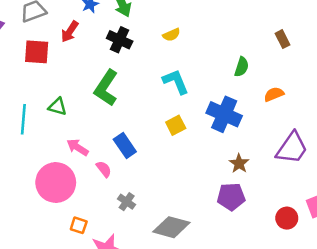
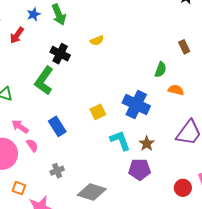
black cross: (120, 40) -> (60, 54), moved
green semicircle: (242, 67) -> (161, 70), moved
cyan L-shape: (176, 82) -> (120, 140), moved
orange semicircle: (274, 94) -> (176, 90), turned 35
pink semicircle: (104, 169) -> (32, 145), moved
gray cross: (127, 202) -> (57, 171), turned 32

